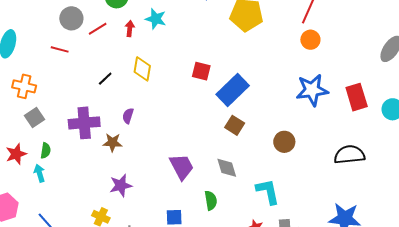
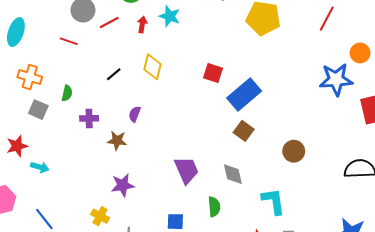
orange circle: (310, 40) -> (360, 53), moved
blue star: (312, 90) -> (336, 80), moved
gray square: (34, 117) -> (38, 110), turned -36
purple cross: (84, 123) -> (89, 118), size x0.6
green semicircle: (46, 151) -> (67, 93), moved
cyan arrow: (40, 173) -> (40, 167), turned 120

